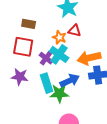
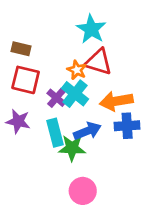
brown rectangle: (29, 24) -> (21, 49), moved
red triangle: (74, 31) -> (98, 62), size x1.5

